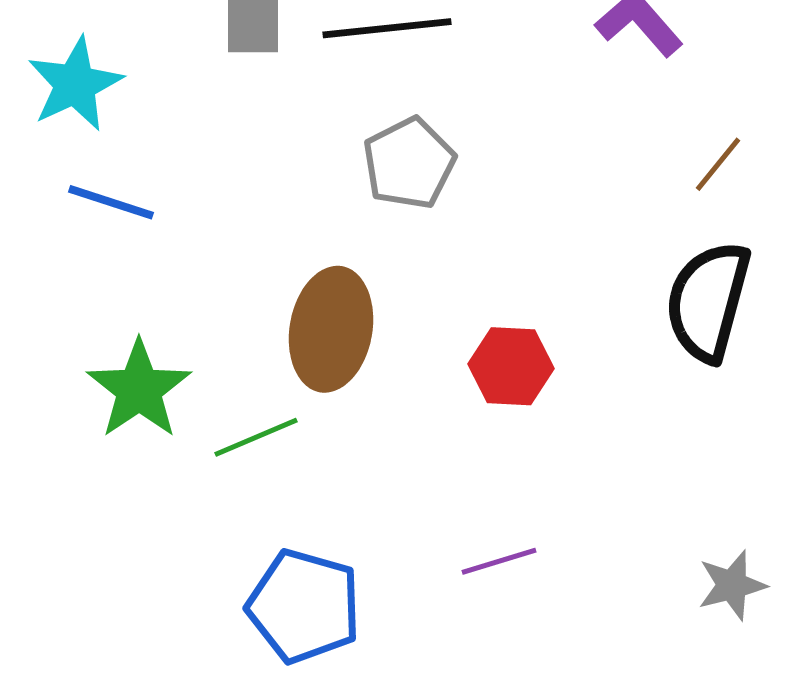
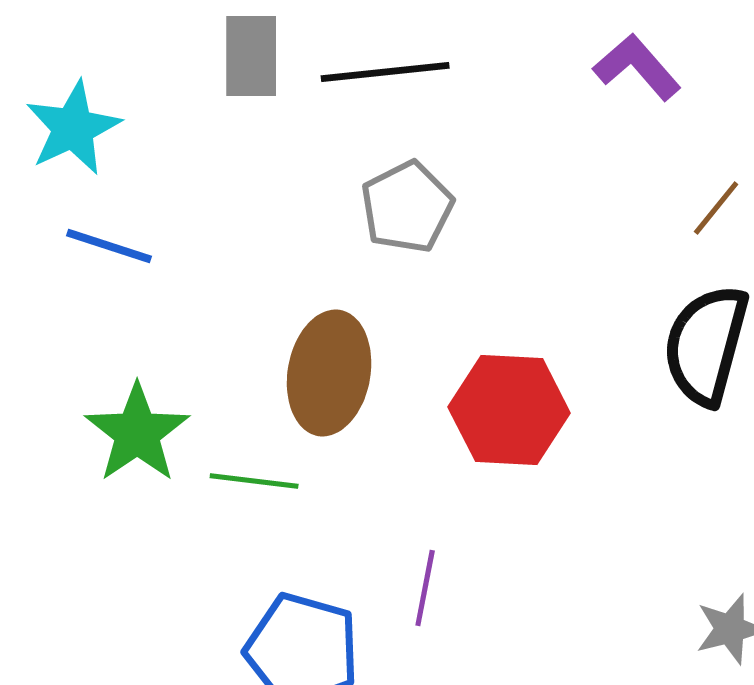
red hexagon: (511, 366) -> (509, 410), size x1.4
green line: (256, 437) -> (254, 481), turned 30
purple line: (499, 561) -> (425, 588), moved, turned -62

